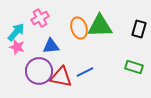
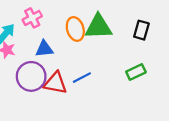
green rectangle: (134, 67) -> (136, 72), turned -42

